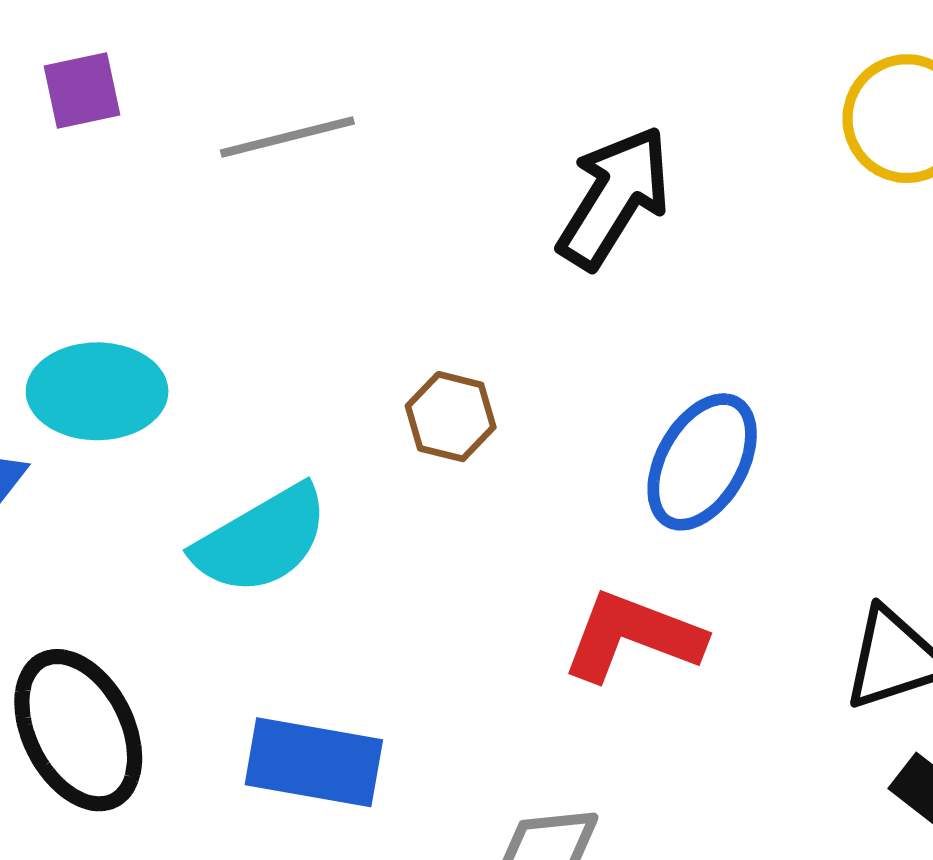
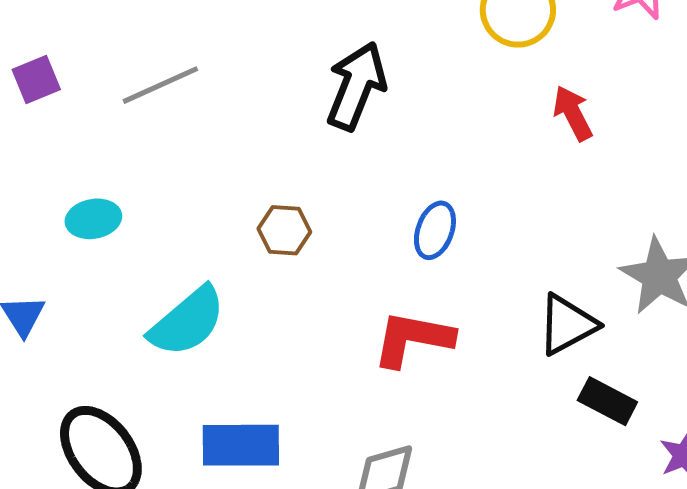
cyan ellipse: (97, 391) -> (93, 219), moved, size x0.7
blue ellipse: (702, 462) -> (435, 230), size x0.7

